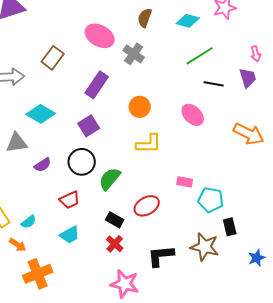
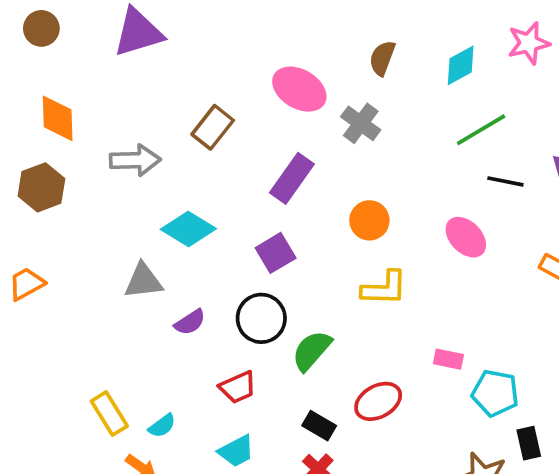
cyan diamond: (188, 21) -> (461, 65), turned -45

